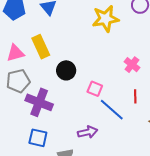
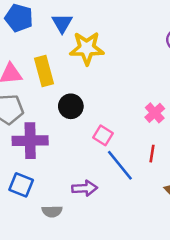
yellow star: (106, 19) -> (87, 48), moved
purple cross: (39, 102) -> (30, 141), turned -32

